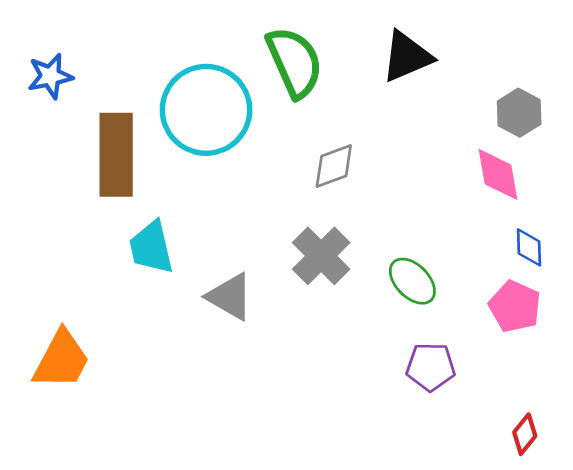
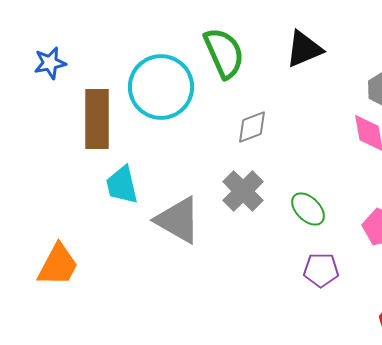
gray triangle: (230, 297) -> (178, 220), size x1.4

